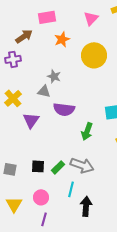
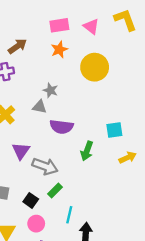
pink rectangle: (47, 17) -> (59, 25), moved
pink triangle: (91, 18) -> (91, 26), turned -35
purple triangle: (31, 120) -> (21, 151), moved
gray arrow: (82, 165) -> (45, 166), moved
black square: (38, 166) -> (31, 200), moved, turned 32

